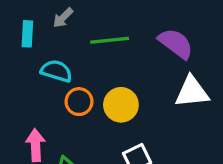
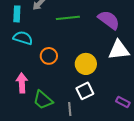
cyan semicircle: (56, 71) -> (23, 38), moved
yellow circle: (121, 105) -> (86, 64), moved

